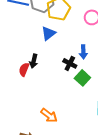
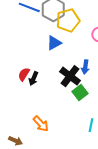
black arrow: (34, 61) -> (33, 79), moved
black cross: (70, 63) -> (70, 76), size x1.5

